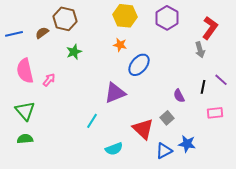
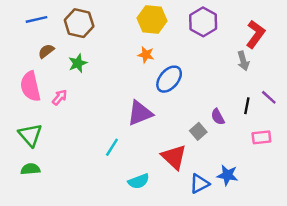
brown semicircle: (42, 33) -> (46, 51), moved
blue line: (14, 34) -> (36, 19), moved
green star: (74, 52) -> (78, 63), moved
gray square: (167, 118) -> (198, 131), moved

